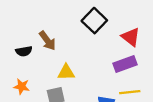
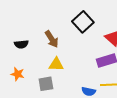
brown arrow: (47, 41) -> (52, 39), moved

